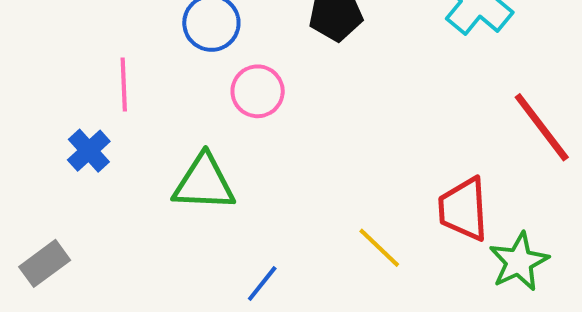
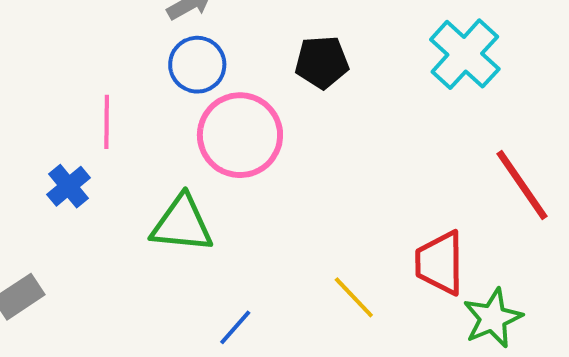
pink circle: (258, 91) -> (240, 135), size x1.6

